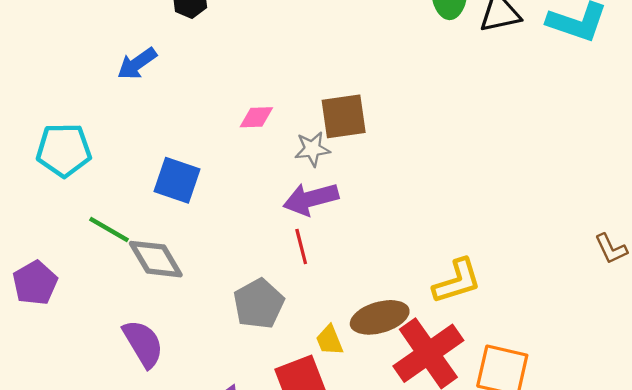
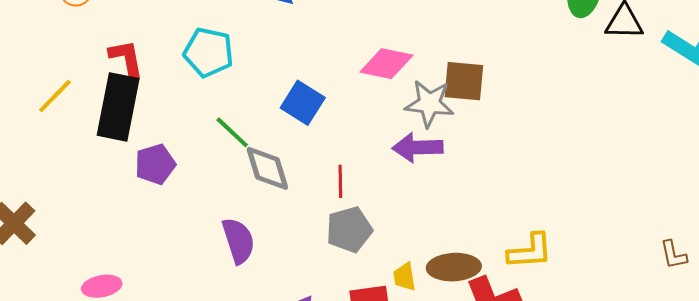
pink diamond: (256, 117) -> (386, 64), size x1.6
gray star: (312, 149) -> (429, 103), size x1.5
red line: (301, 246) -> (340, 181), moved

